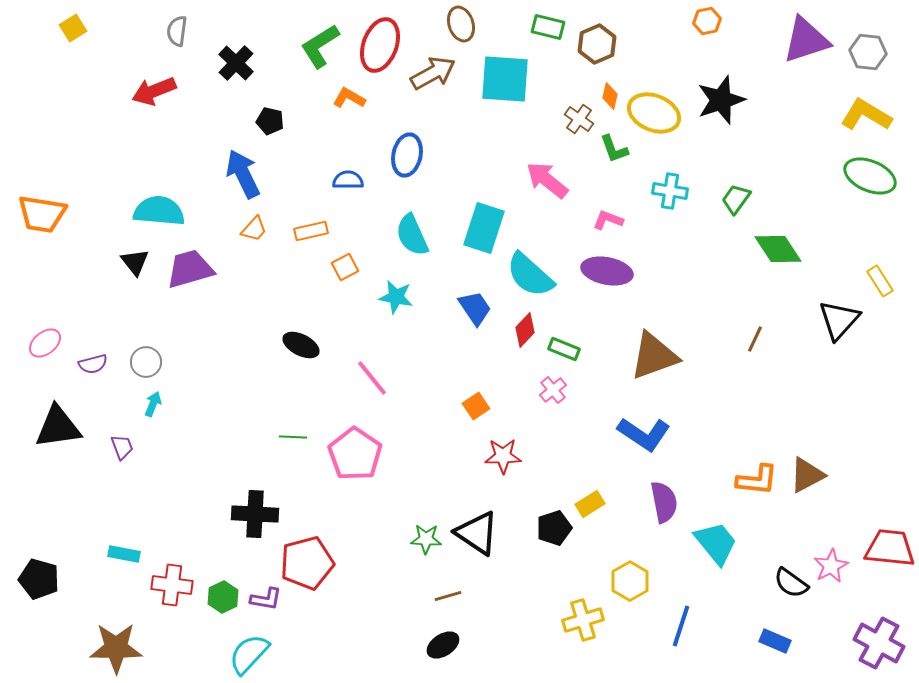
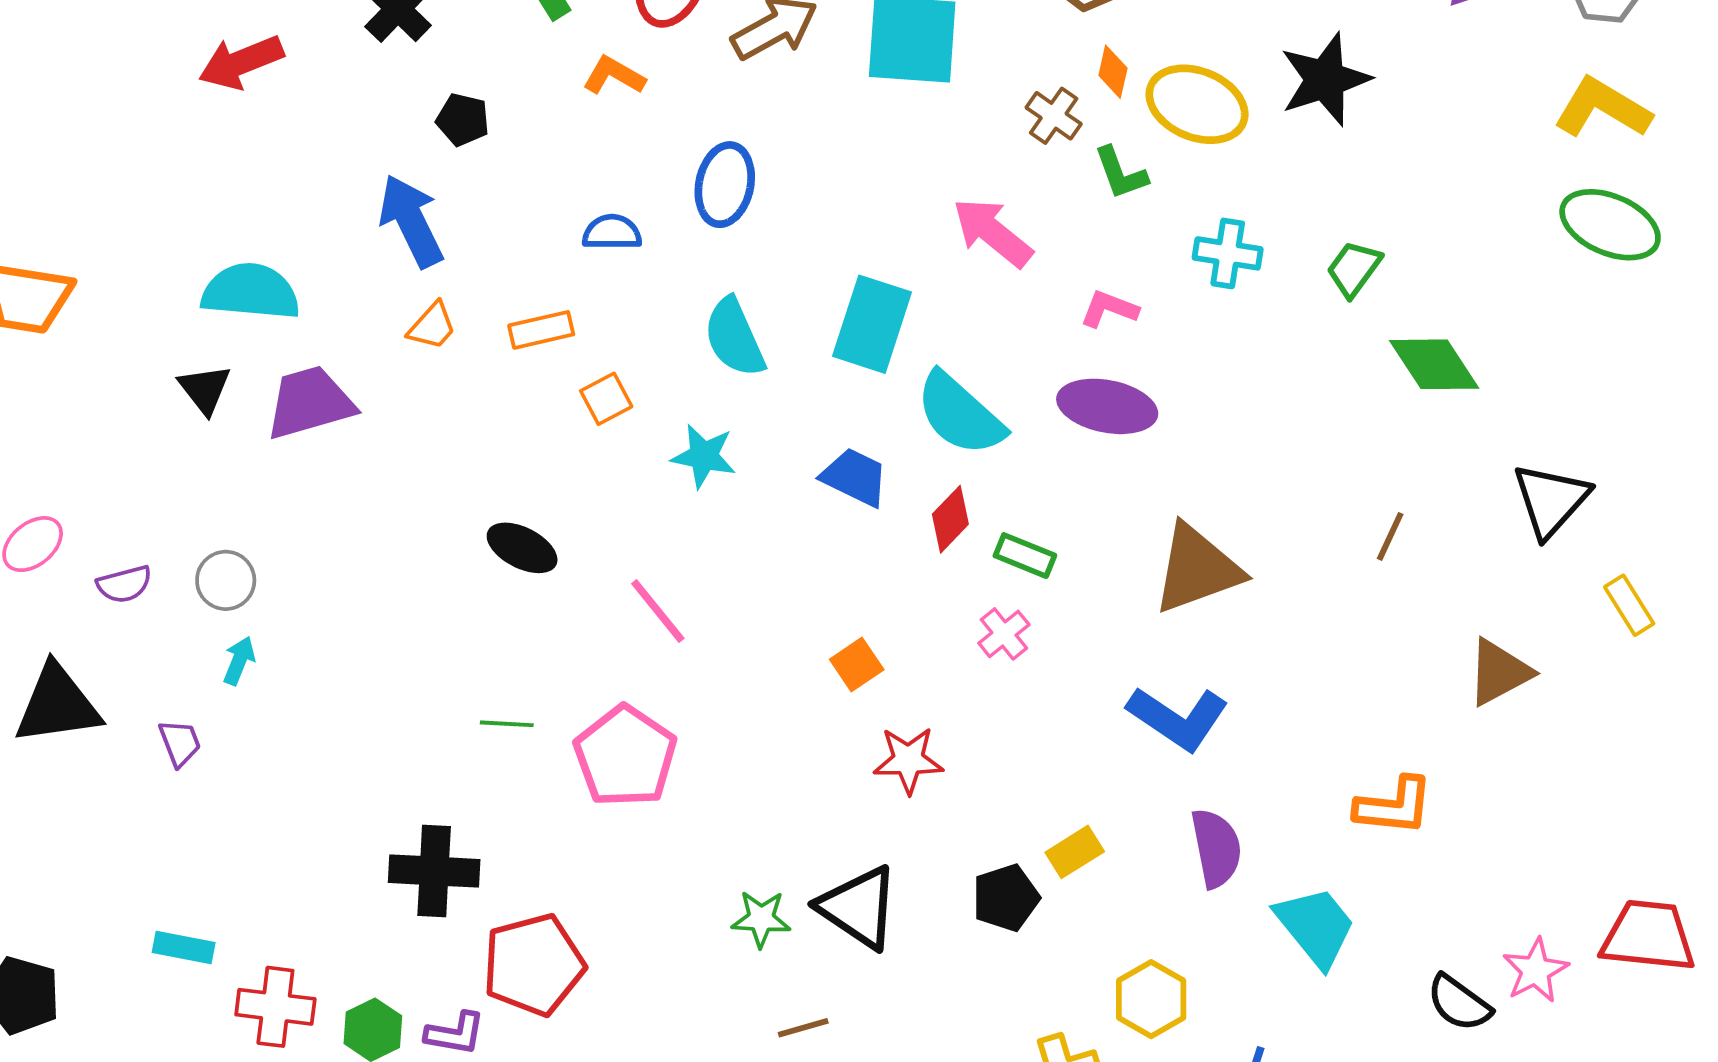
yellow rectangle: (880, 281) -> (1629, 605), moved
blue trapezoid: (475, 308) -> (855, 477), turned -30
brown triangle: (807, 475) -> (1499, 672), moved

